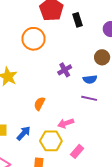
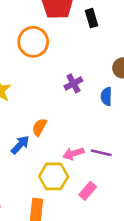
blue semicircle: (90, 79) -> (106, 96), turned 96
purple line: (89, 98) -> (101, 153), moved
blue arrow: (24, 133) -> (20, 145), moved

